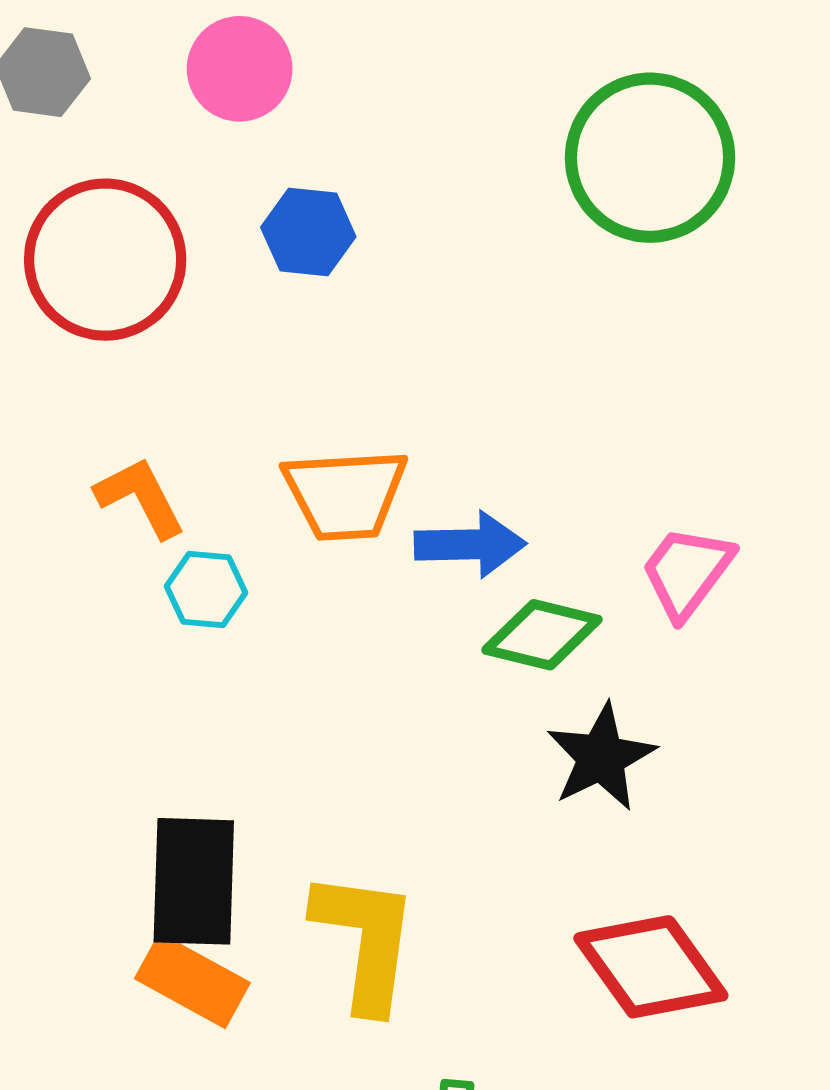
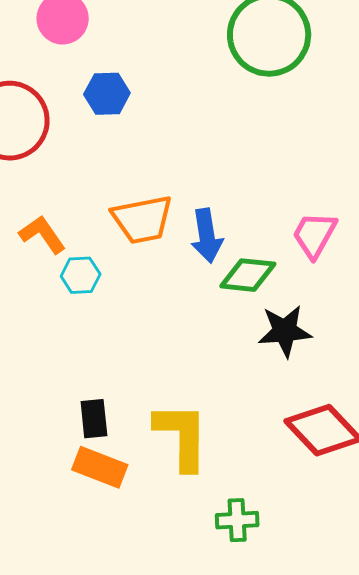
blue arrow: (470, 545) -> (207, 236), turned 90
black star: (601, 757) -> (285, 331), turned 30
black rectangle: (194, 881) -> (94, 419), size x0.6

